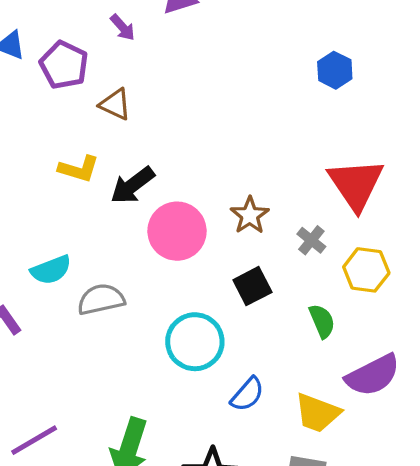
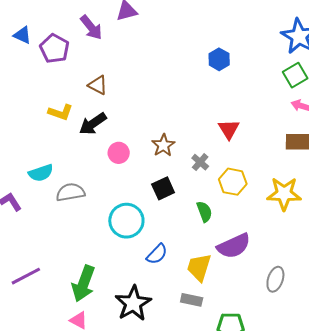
purple arrow: (123, 27) -> (91, 27), size x1.5
brown triangle: (115, 104) -> (98, 85), moved
red triangle: (356, 184) -> (229, 129), size x0.6
pink circle: (177, 231) -> (119, 153), size x0.6
yellow trapezoid: (317, 413) -> (199, 267), turned 84

